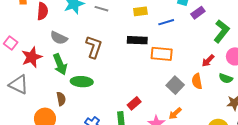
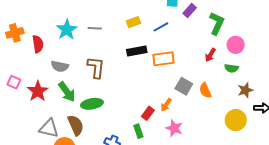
orange semicircle: (197, 81) -> (205, 90), moved
gray triangle: (19, 85) -> (49, 128), moved
brown semicircle: (61, 99) -> (76, 125), size x1.5
orange arrow: (175, 113) -> (166, 105), moved

